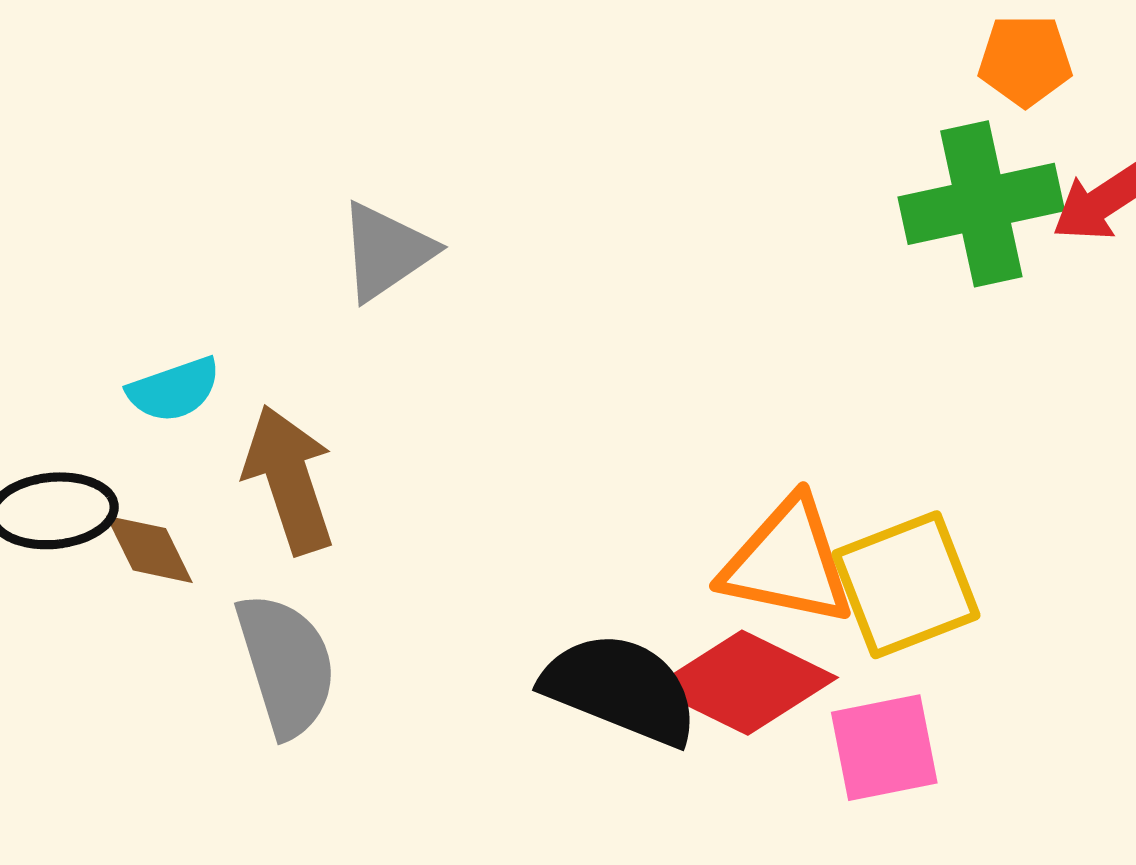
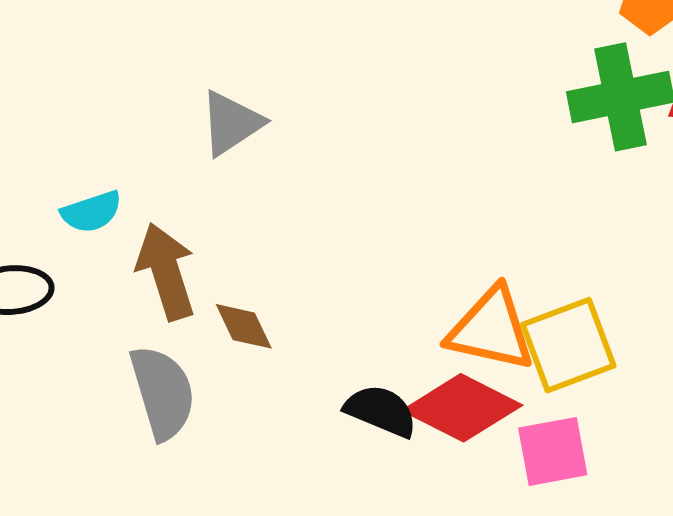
brown diamond: (149, 549) -> (244, 326), moved
black semicircle: (621, 689) -> (381, 411), size x0.7

